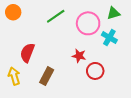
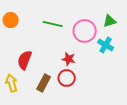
green line: (56, 16) -> (53, 24), turned 48
red star: (79, 56) -> (69, 59), moved
red circle: (95, 71) -> (67, 78), moved

